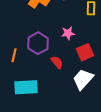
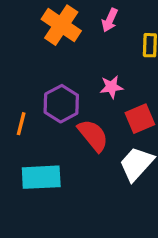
red semicircle: (57, 62) -> (93, 135), size x1.5

